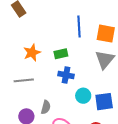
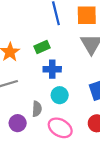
cyan circle: (83, 96) -> (60, 95), moved

